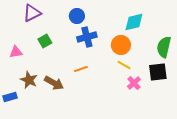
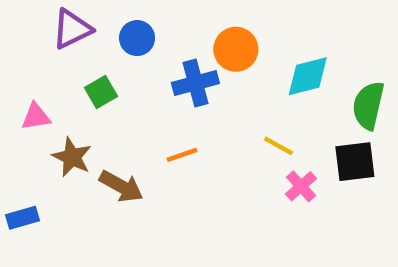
blue circle: (77, 16) -> (137, 38), moved
cyan diamond: (134, 22) -> (308, 76), moved
orange circle: (121, 45) -> (236, 49), moved
brown star: (29, 80) -> (72, 157), moved

